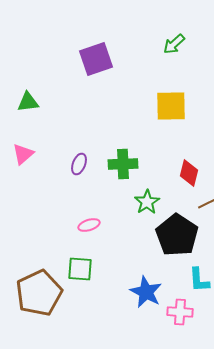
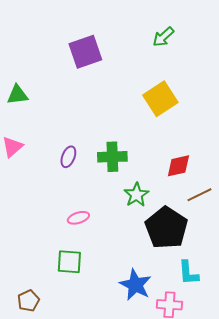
yellow square: (171, 106) -> (160, 99), turned -32
red diamond: (189, 173) -> (178, 166), turned 64
brown pentagon: (39, 293) -> (28, 301), moved, size x0.5

